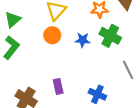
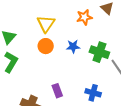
green cross: (110, 36) -> (99, 52), moved

